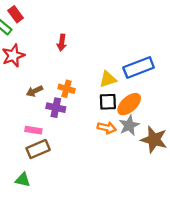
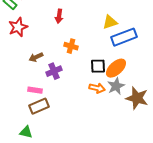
yellow triangle: (108, 79) -> (110, 22), moved
orange cross: (66, 89) -> (71, 46), moved
purple cross: (56, 108) -> (54, 71), turned -35

